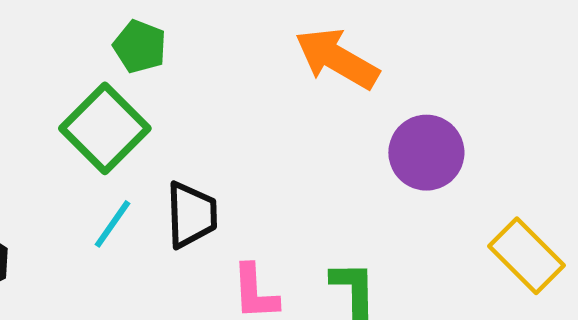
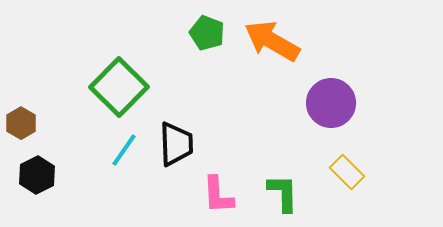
green pentagon: (140, 46) -> (207, 33), moved
yellow rectangle: (526, 256) -> (347, 172), moved, size x0.7

